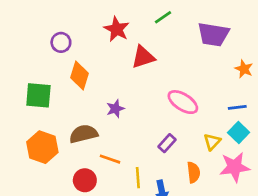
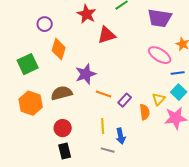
green square: (38, 95) -> (28, 64), turned -30
pink ellipse: (183, 102) -> (160, 55), moved
purple star: (115, 109) -> (86, 74), size x1.5
orange line: (110, 159) -> (104, 94), moved
orange semicircle: (194, 172) -> (145, 112), moved

